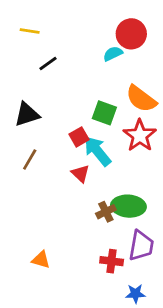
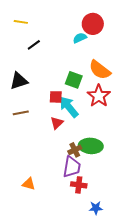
red square: (79, 137) -> (56, 97), turned 32
brown line: (30, 160) -> (21, 113), turned 49
red triangle: (80, 174) -> (57, 123), turned 32
purple trapezoid: (141, 246) -> (72, 167), moved

